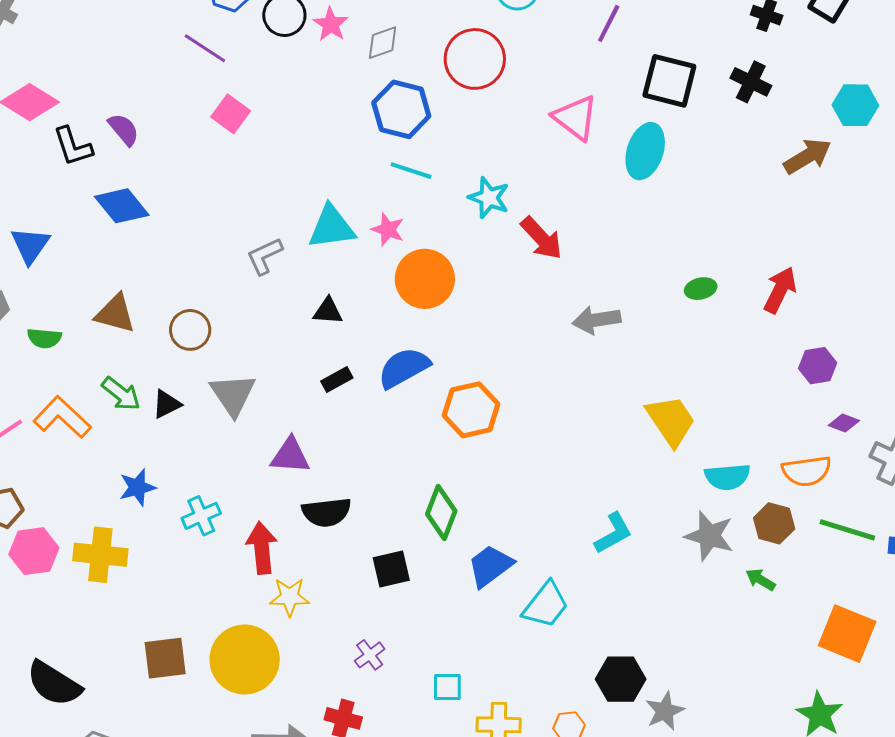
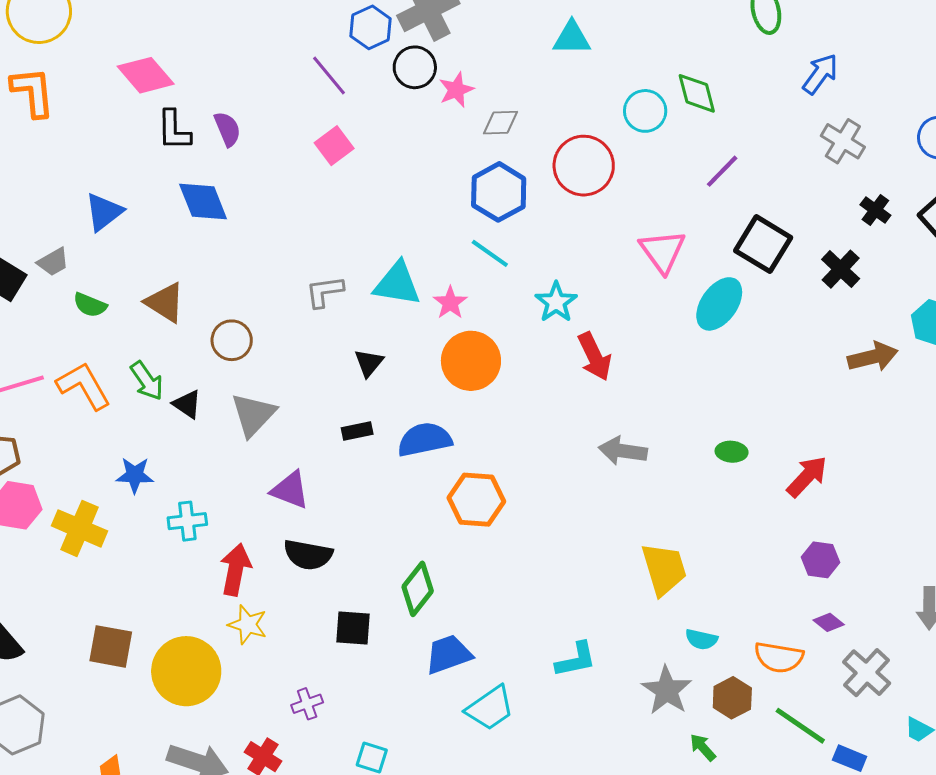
black triangle: (328, 311) -> (369, 363), turned 48
black triangle: (167, 404) -> (187, 404), turned 44
cyan semicircle: (727, 477) -> (701, 639), size x0.7

